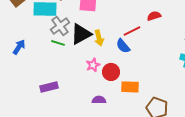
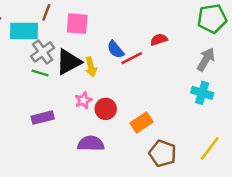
blue semicircle: (123, 46) -> (116, 49), moved
purple rectangle: (49, 87) -> (43, 118), moved
orange rectangle: (130, 87) -> (142, 122), moved, turned -36
purple semicircle: (99, 100) -> (91, 144), size x1.5

